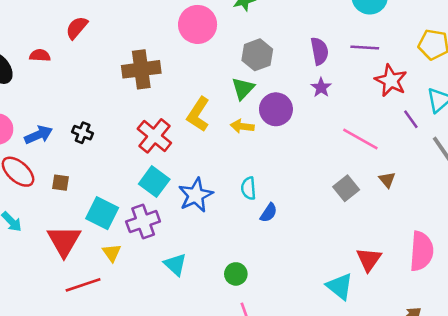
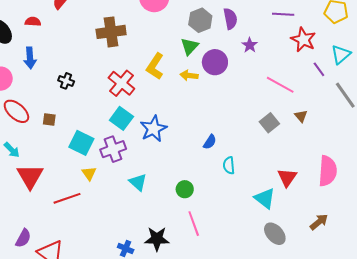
purple semicircle: (319, 51) -> (230, 19), moved
blue arrow: (38, 135) -> (30, 58), moved, turned 110
cyan semicircle: (248, 188) -> (229, 165), moved
red triangle: (64, 241) -> (30, 176), moved

